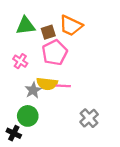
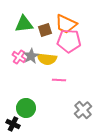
pink pentagon: (55, 53) -> (69, 41), moved, turned 30
yellow semicircle: (47, 84) -> (47, 59), moved
gray star: (33, 90) -> (31, 56), moved

